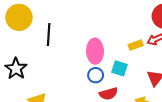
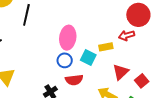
yellow rectangle: (136, 45) -> (106, 47), moved

